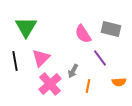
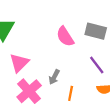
purple line: (100, 58) -> (97, 65), moved

